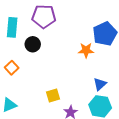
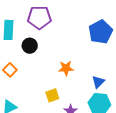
orange star: (86, 50) -> (66, 68), moved

